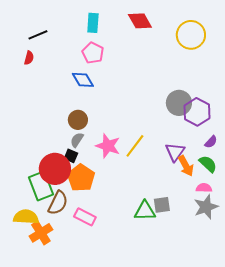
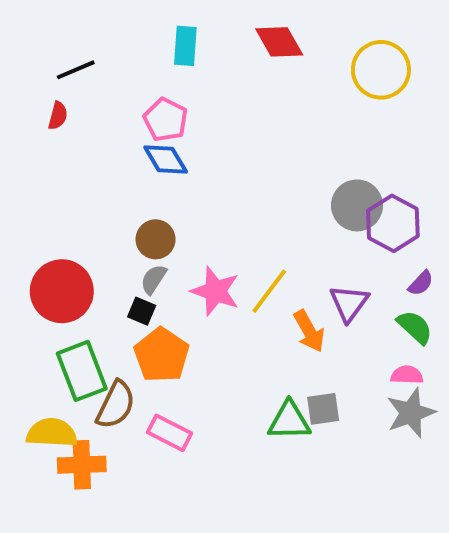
pink pentagon: (93, 53) -> (166, 120), moved
orange arrow: (186, 166) -> (309, 331), moved
red circle: (55, 169) -> (62, 291), moved
orange cross: (41, 233) -> (82, 465), turned 30

